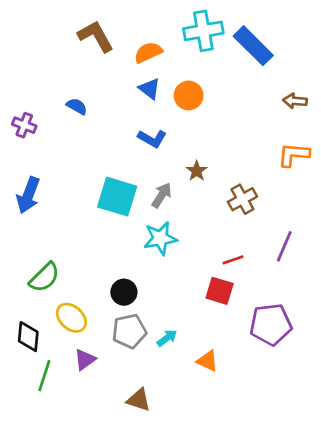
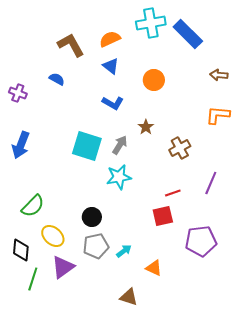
brown L-shape: (96, 36) -> (71, 45), moved
orange circle: (189, 95) -> (154, 80), moved
red square: (220, 291) -> (163, 216), turned -30
purple triangle: (85, 359) -> (63, 267), size x1.4
brown triangle: (139, 400) -> (129, 297), moved

